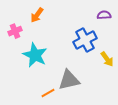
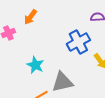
cyan star: (35, 55) -> (35, 65), moved, size x0.7

